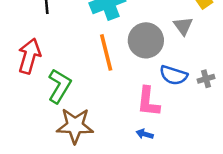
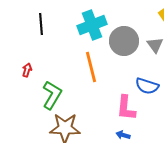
gray circle: (146, 40) -> (124, 41), moved
red arrow: (29, 56) -> (27, 70), size x0.5

